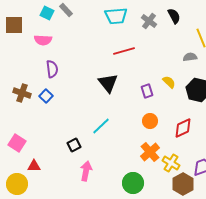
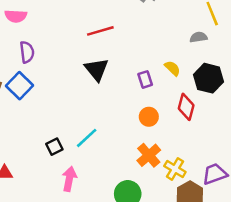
red line: (124, 51) -> (100, 31), moved
blue square: (46, 96) -> (19, 86), size x1.5
cyan line: (101, 126) -> (87, 138), moved
red diamond: (183, 128) -> (186, 107), moved, turned -50

